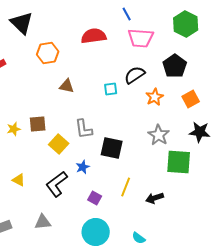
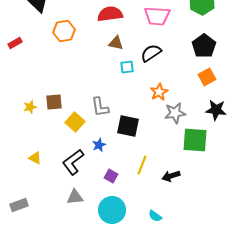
black pentagon: (175, 66) -> (204, 46), moved
brown triangle: (67, 86) -> (116, 43), moved
orange star: (155, 97) -> (159, 92), moved
gray star: (159, 135) -> (175, 113), turned 30
gray triangle: (43, 222) -> (75, 197), moved

